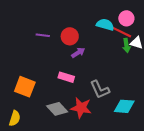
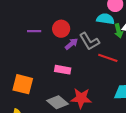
cyan semicircle: (105, 25) -> (105, 19), moved
red line: (122, 32) -> (108, 58), moved
gray L-shape: (100, 89) -> (89, 41), moved

